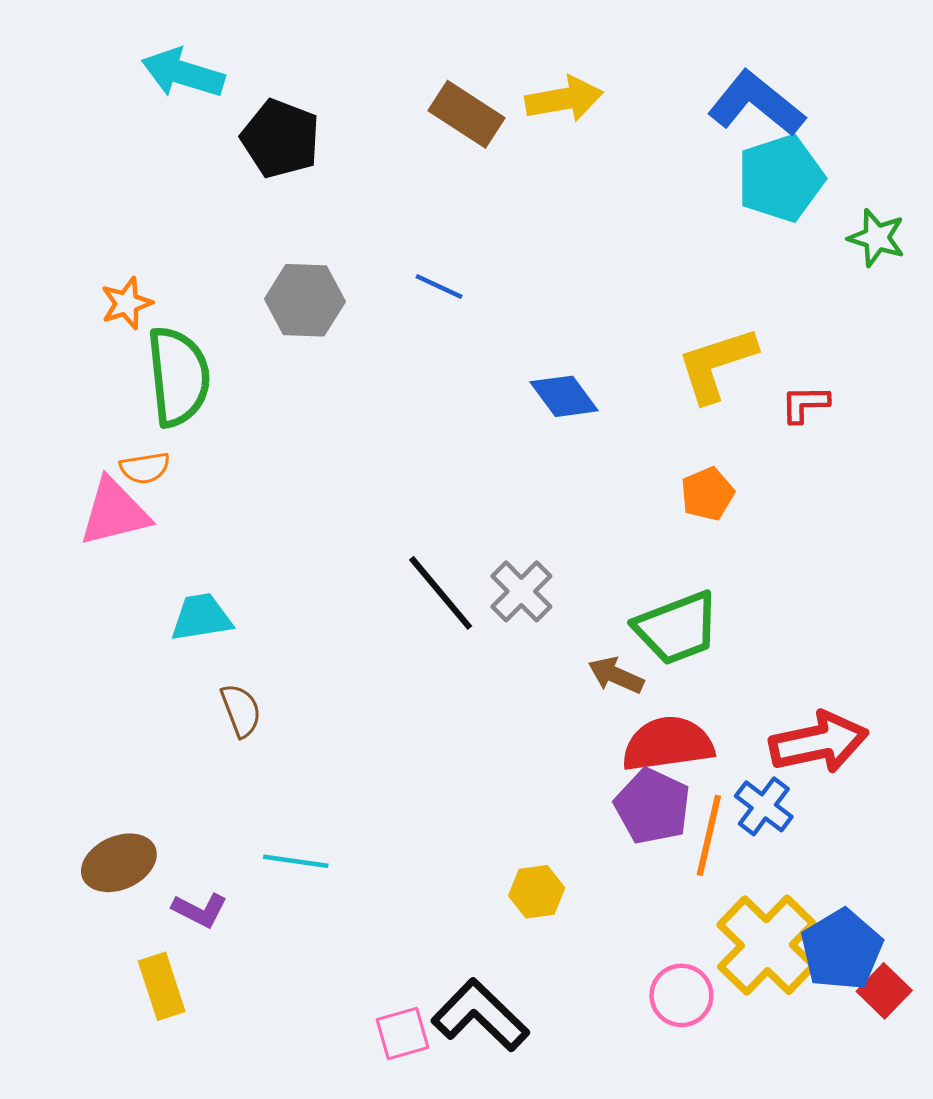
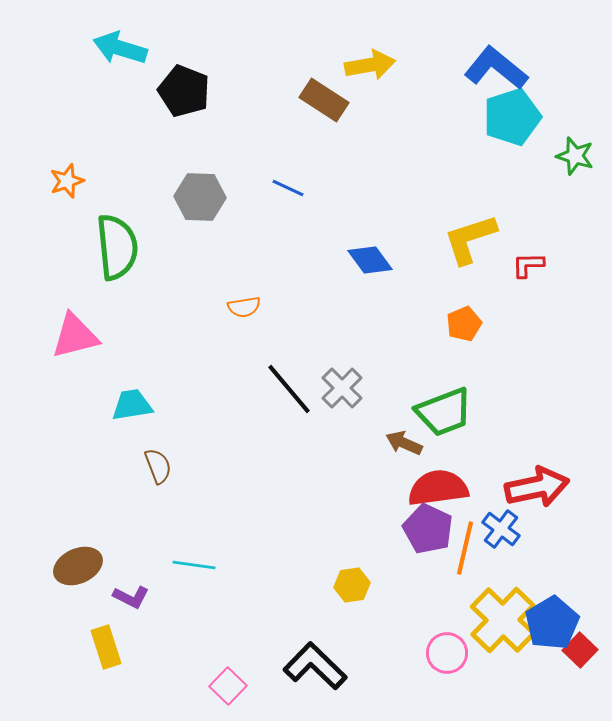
brown rectangle: (466, 114) -> (324, 100), moved
orange star: (127, 303) -> (67, 181), moved
orange semicircle: (145, 468) -> (244, 307), moved
pink square: (402, 1034) -> (228, 686), moved, turned -30

